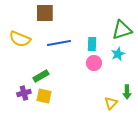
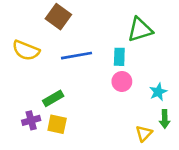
brown square: (45, 13) -> (58, 17), turned 36
green triangle: (122, 30) -> (140, 30), moved
cyan star: (118, 54) -> (158, 92), moved

